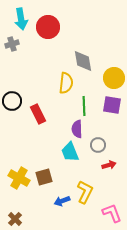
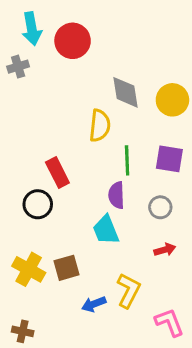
yellow circle: (114, 78) -> (172, 100), moved
black circle: (12, 101) -> (38, 204), moved
gray circle: (98, 145) -> (160, 207), moved
brown cross: (15, 219) -> (23, 331), turned -32

